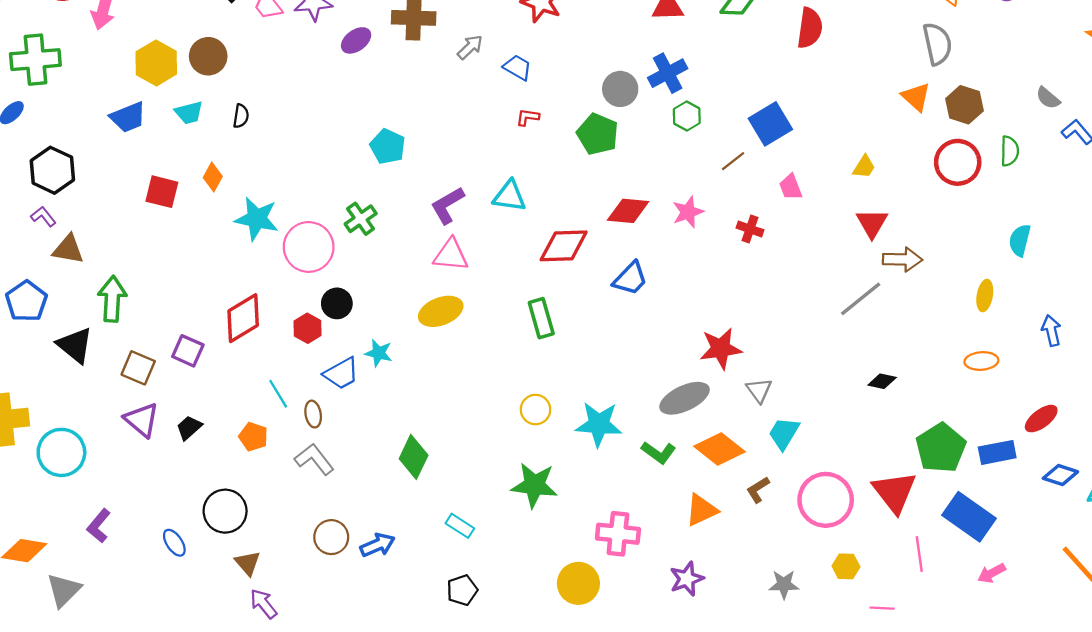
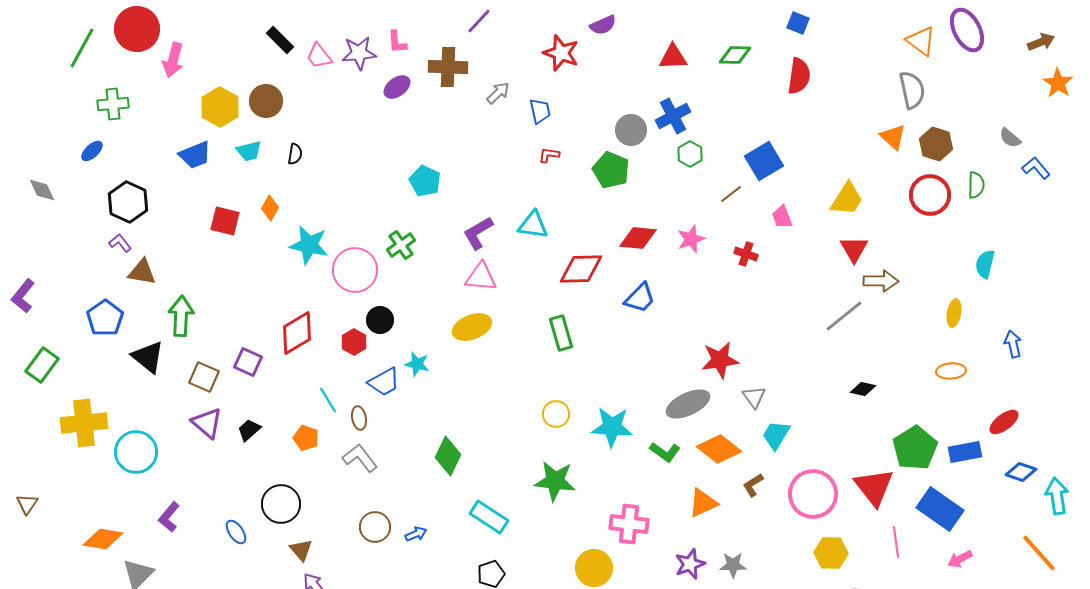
green cross: (35, 60) -> (113, 104), size x0.7
blue trapezoid: (517, 68) -> (540, 111), turned 48
yellow trapezoid: (864, 167) -> (847, 199), size x1.6
cyan rectangle: (460, 526) -> (489, 517), size x1.5
blue arrow: (377, 545) -> (416, 534), size x0.7
yellow hexagon: (846, 566) -> (831, 553), size x1.4
gray star: (784, 584) -> (733, 565), moved

